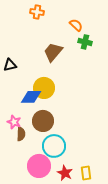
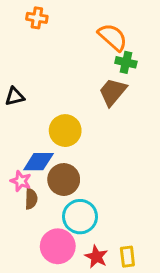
orange cross: (37, 12) -> (37, 18), moved
orange semicircle: (76, 25) -> (113, 37), size x1.5
brown trapezoid: (53, 52) -> (113, 92), moved
blue diamond: (31, 97) -> (38, 162), moved

